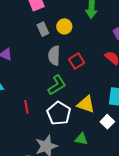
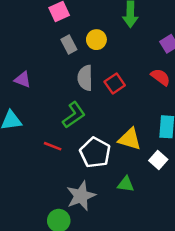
green L-shape: (57, 85) -> (74, 115), moved
red line: (26, 107) -> (53, 146), turned -56

